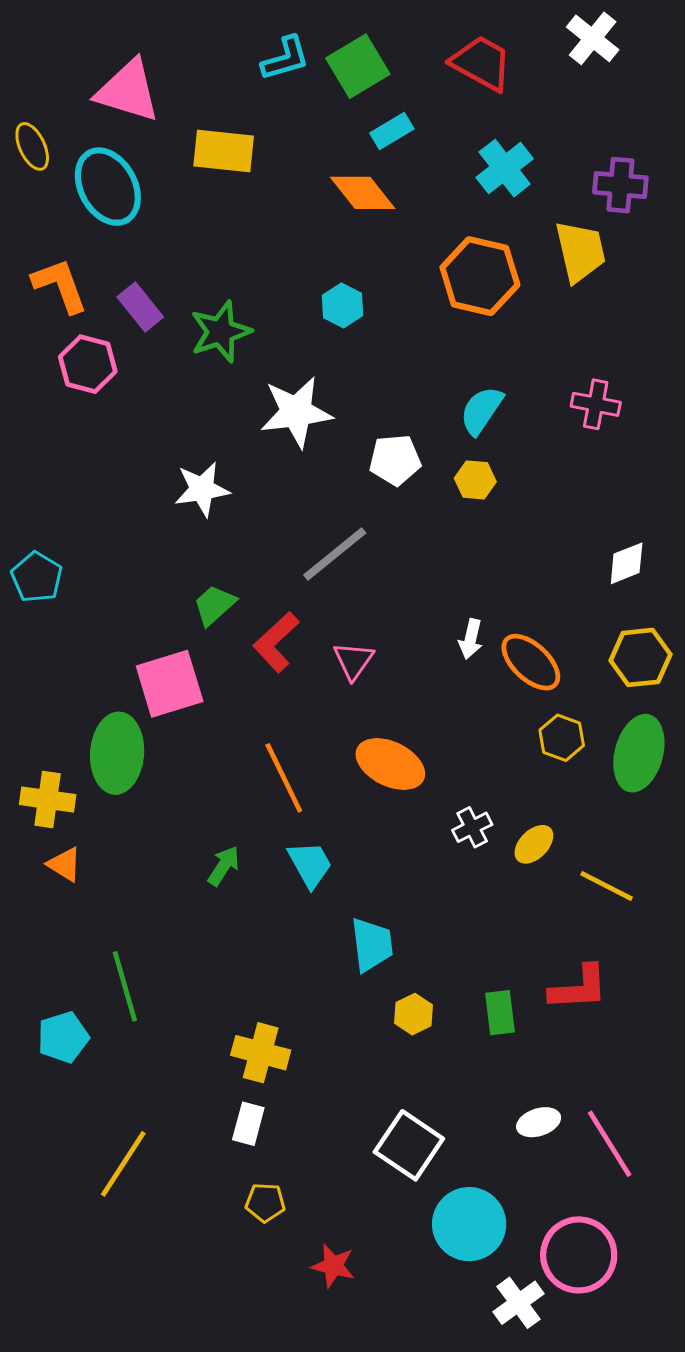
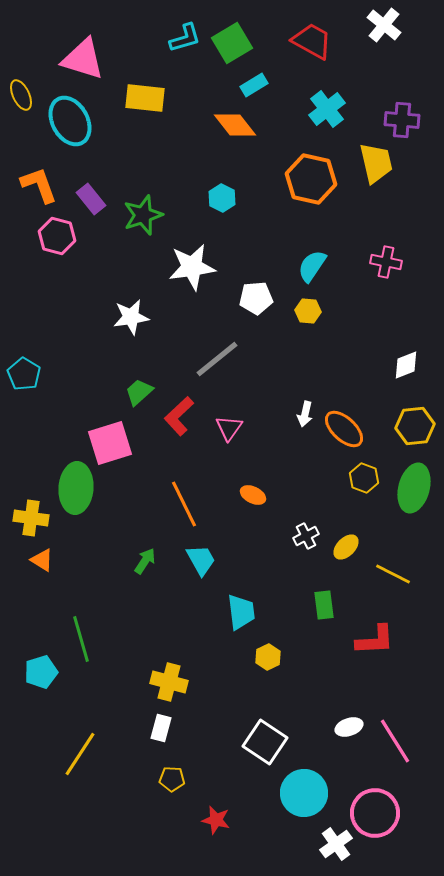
orange ellipse: (390, 764) -> (253, 495), size x0.6
green rectangle: (500, 1013) -> (324, 605), moved

